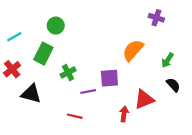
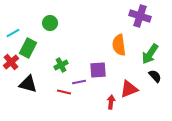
purple cross: (156, 18) -> (140, 16), size x1.5
orange semicircle: (133, 50) -> (119, 45), turned -50
green rectangle: (43, 54) -> (28, 48), moved
green arrow: (168, 60) -> (150, 54), size x1.5
red line: (75, 116) -> (64, 92), moved

